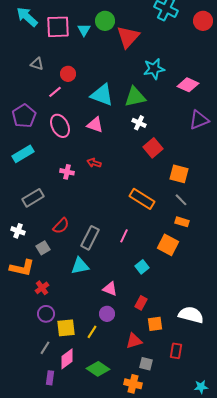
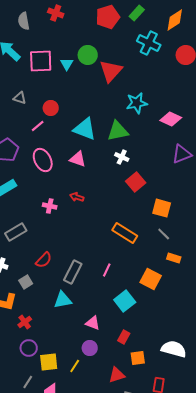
orange rectangle: (182, 222) -> (174, 258), moved
cyan square: (142, 267) -> (125, 301), size x1.5

